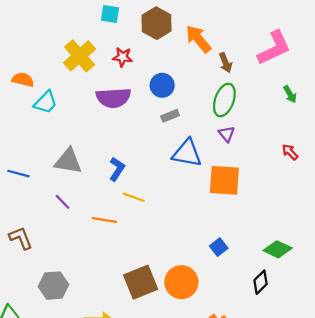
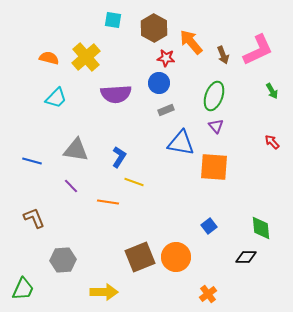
red star: (123, 57) -> (166, 58), moved
brown arrow: (226, 63) -> (223, 55), moved
orange semicircle: (23, 80) -> (49, 58), moved
green diamond: (278, 249) -> (261, 228), turned 60
black diamond: (261, 282) -> (246, 257), turned 45

